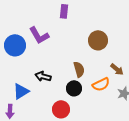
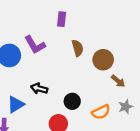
brown circle: (98, 40) -> (103, 60), moved
brown semicircle: (79, 69) -> (78, 48), moved
orange semicircle: (101, 84) -> (101, 112), moved

